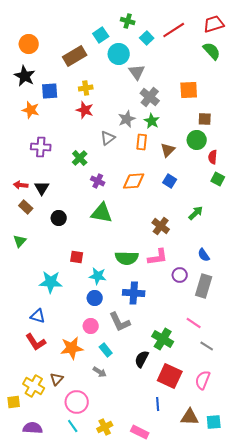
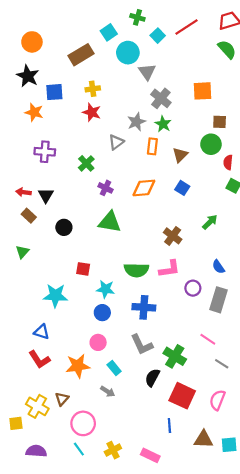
gray L-shape: (120, 322) -> (142, 345), moved

